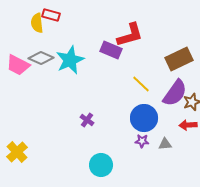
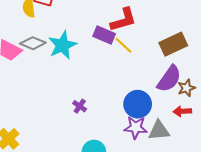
yellow line: (141, 84) -> (123, 45), moved
purple star: (142, 141) -> (136, 128), size x1.6
gray triangle: (165, 144) -> (159, 131), size x1.6

